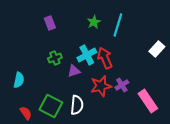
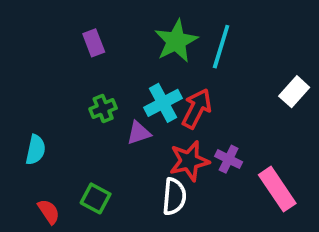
green star: (94, 22) -> (176, 41), size x1.6
red arrow: (105, 58) -> (197, 109), turned 50
purple cross: (122, 85) -> (229, 159), turned -32
white semicircle: (77, 105) -> (174, 197), moved
green square: (51, 106) -> (96, 198), size x0.7

